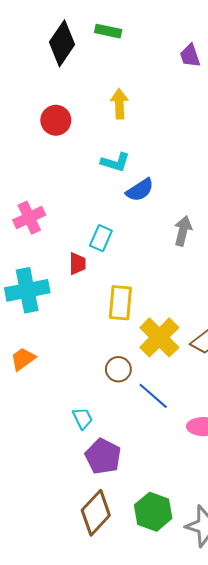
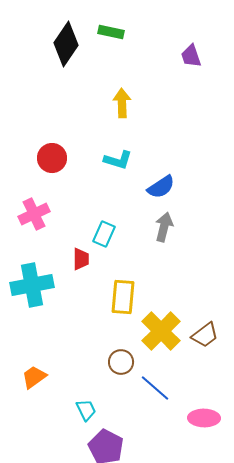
red circle: (56, 120) -> (52, 158), moved
blue semicircle: (140, 190) -> (161, 187), moved
gray arrow: (183, 231) -> (164, 227), moved
orange trapezoid: (23, 359) -> (34, 377), moved

